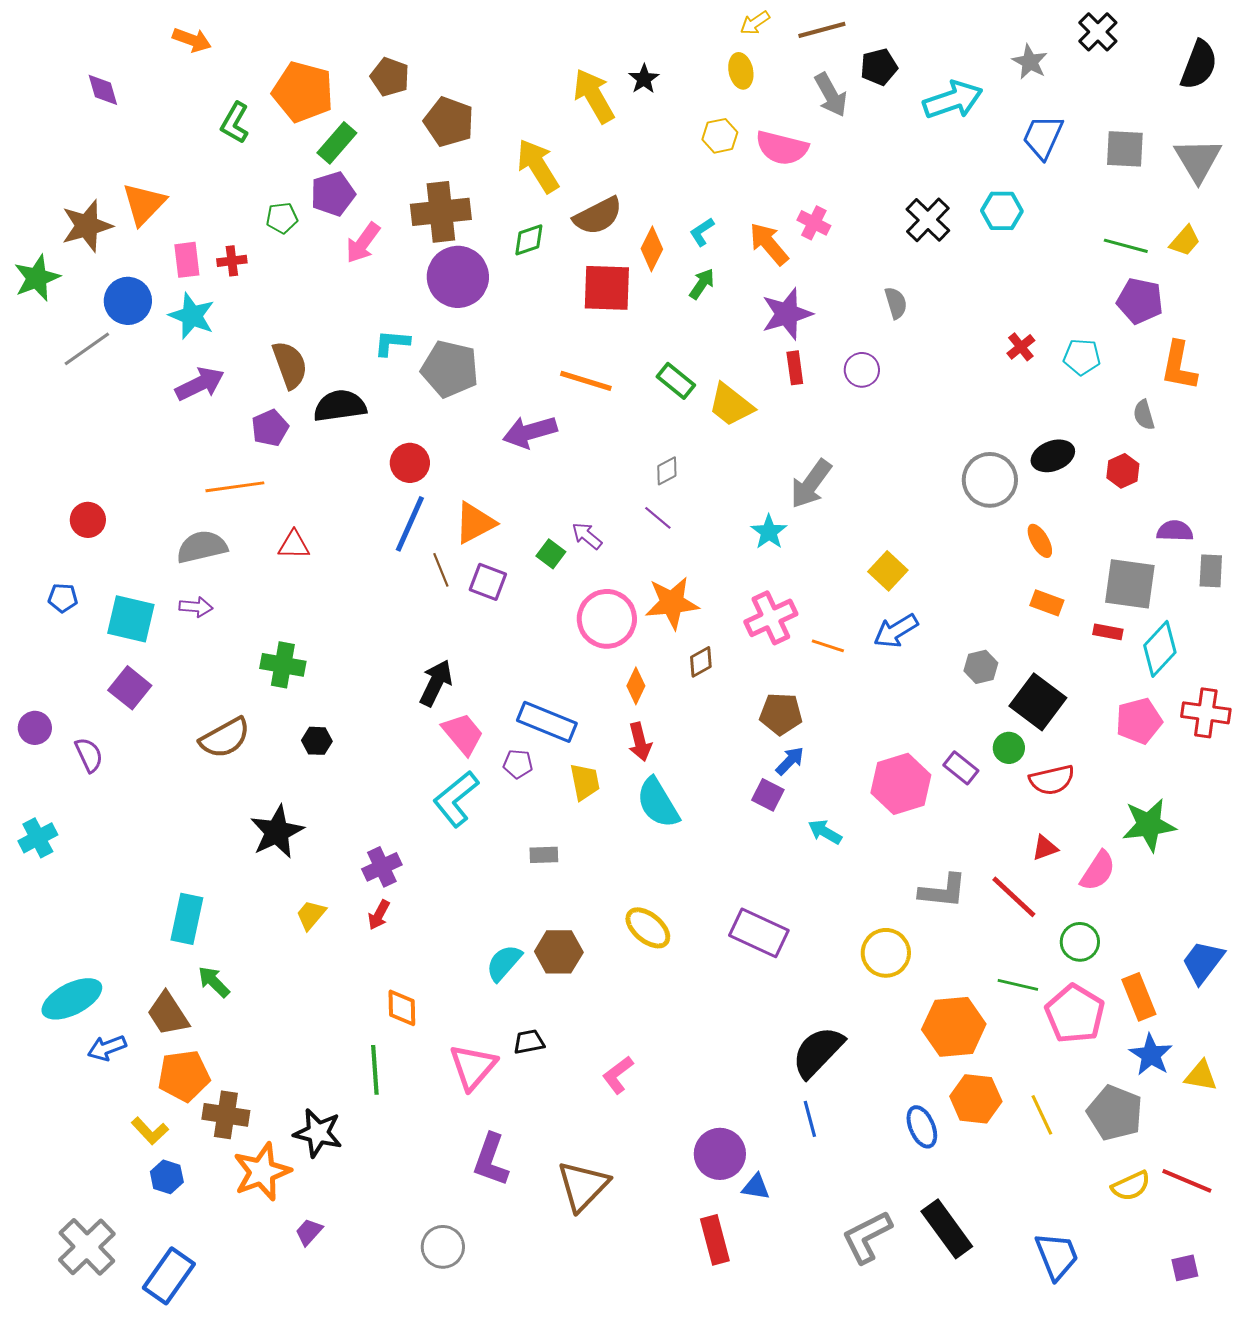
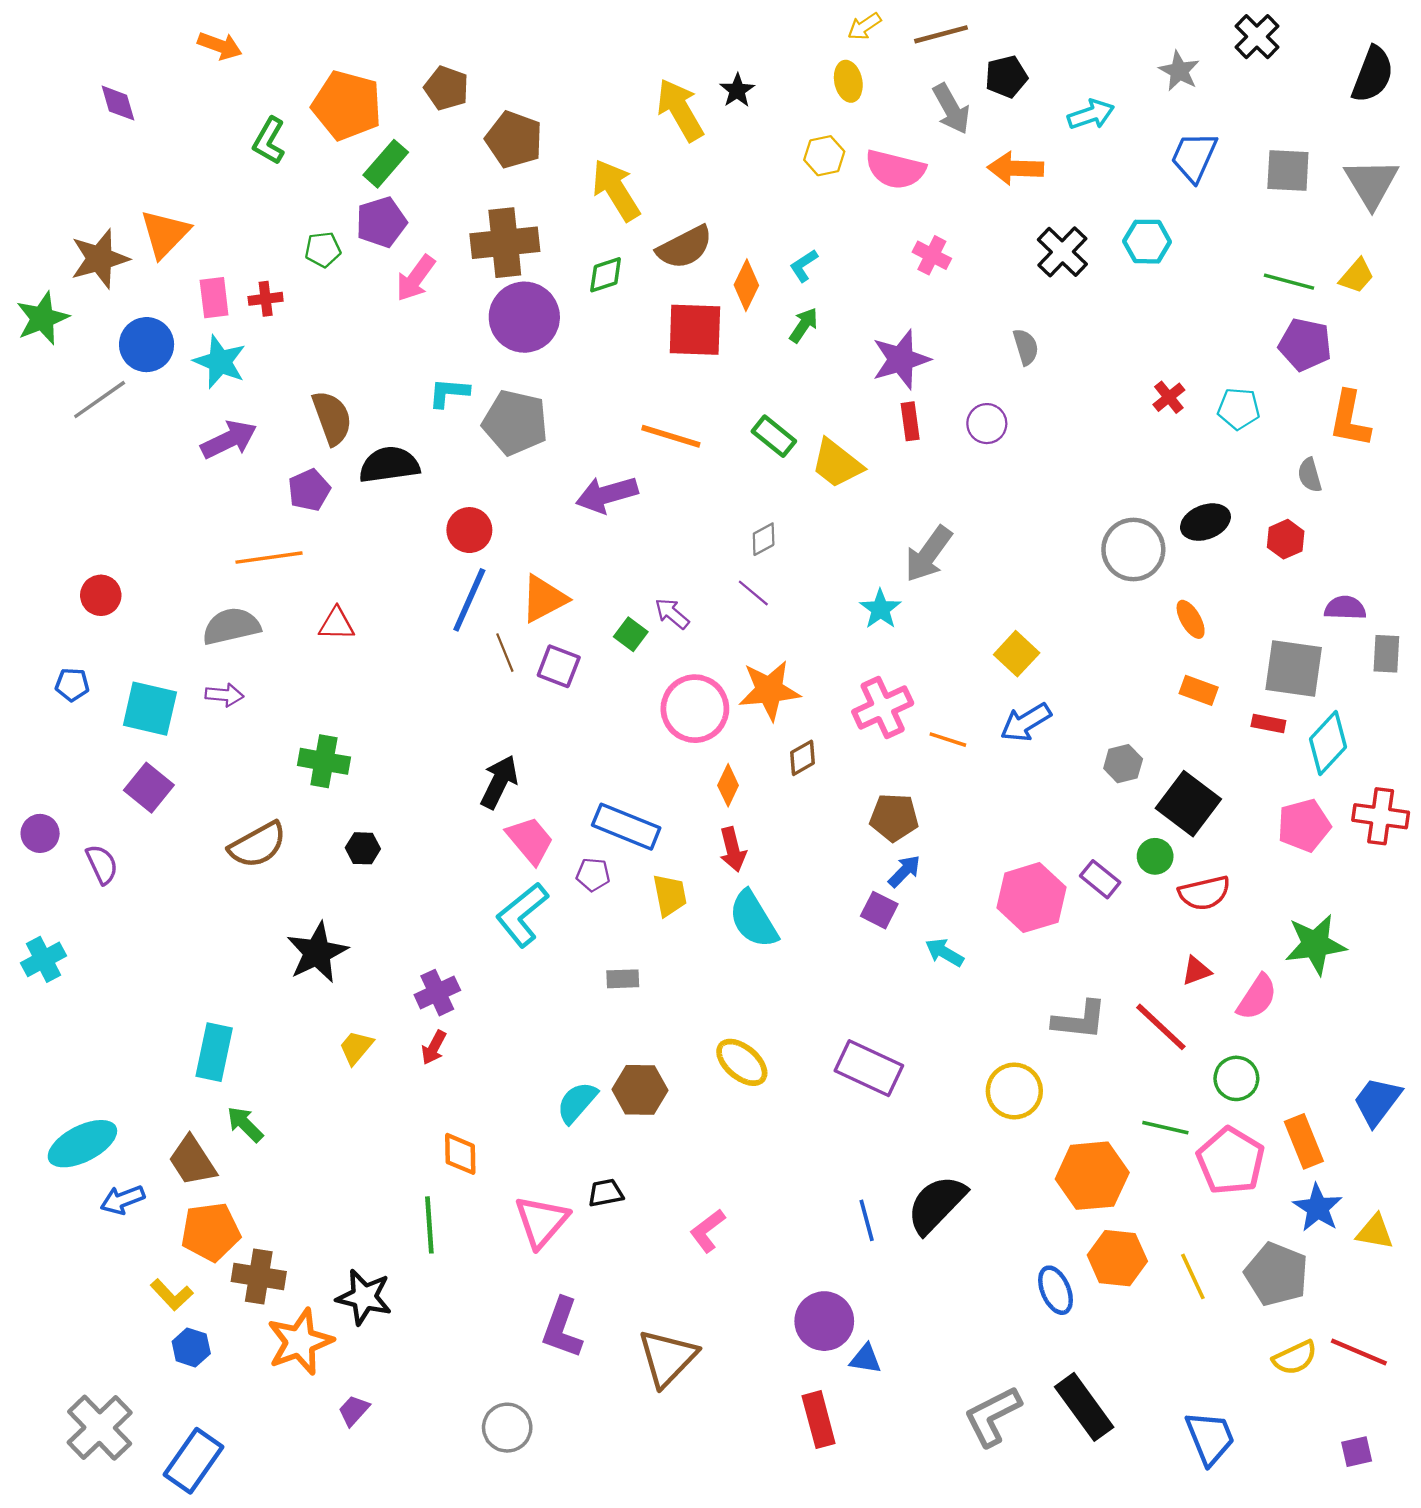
cyan arrow: (953, 100) -> (1091, 114), size x0.7
orange arrow: (769, 244) -> (1015, 168), moved, turned -48
blue line: (810, 1119) -> (867, 1220), moved

